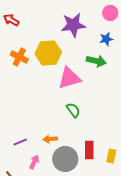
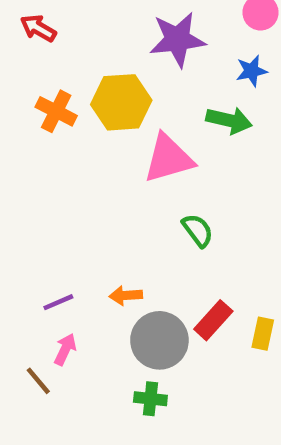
green semicircle: (73, 110) -> (198, 230), moved
red rectangle: (89, 150) -> (213, 320), turned 42
pink arrow: (34, 162) -> (65, 349), moved

